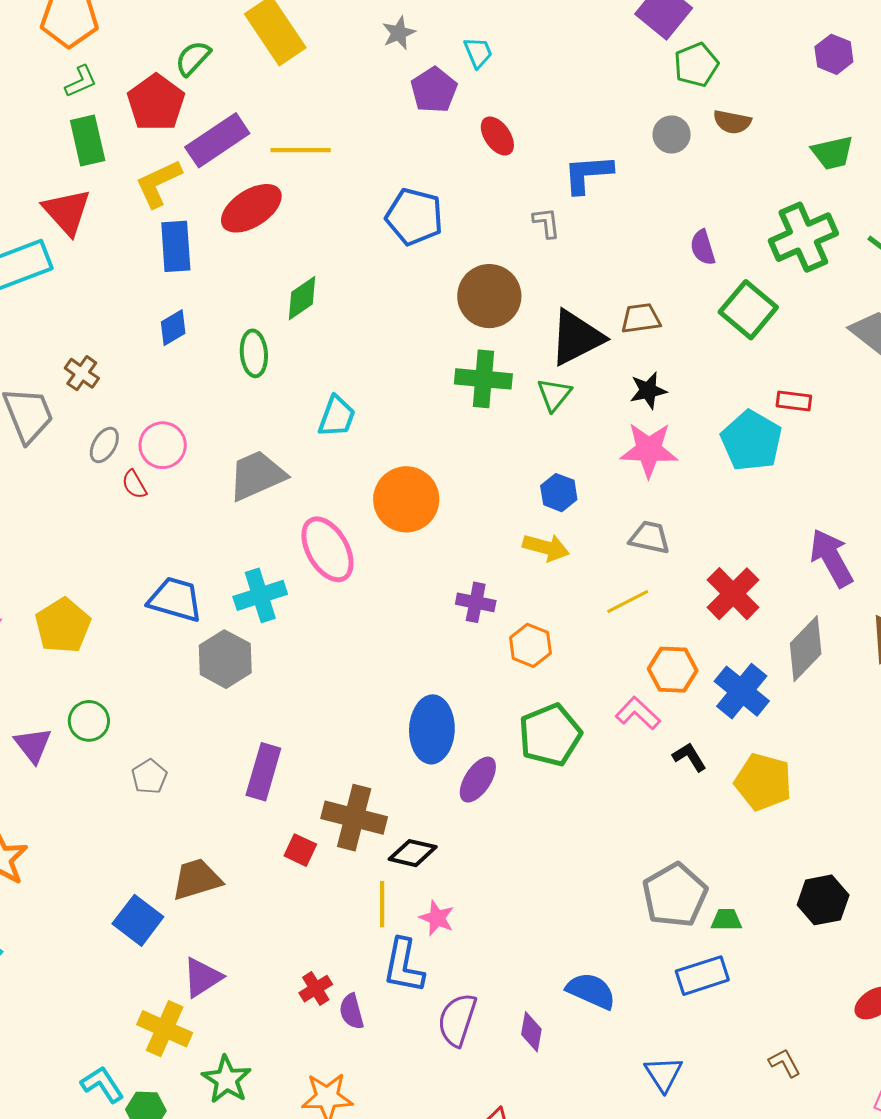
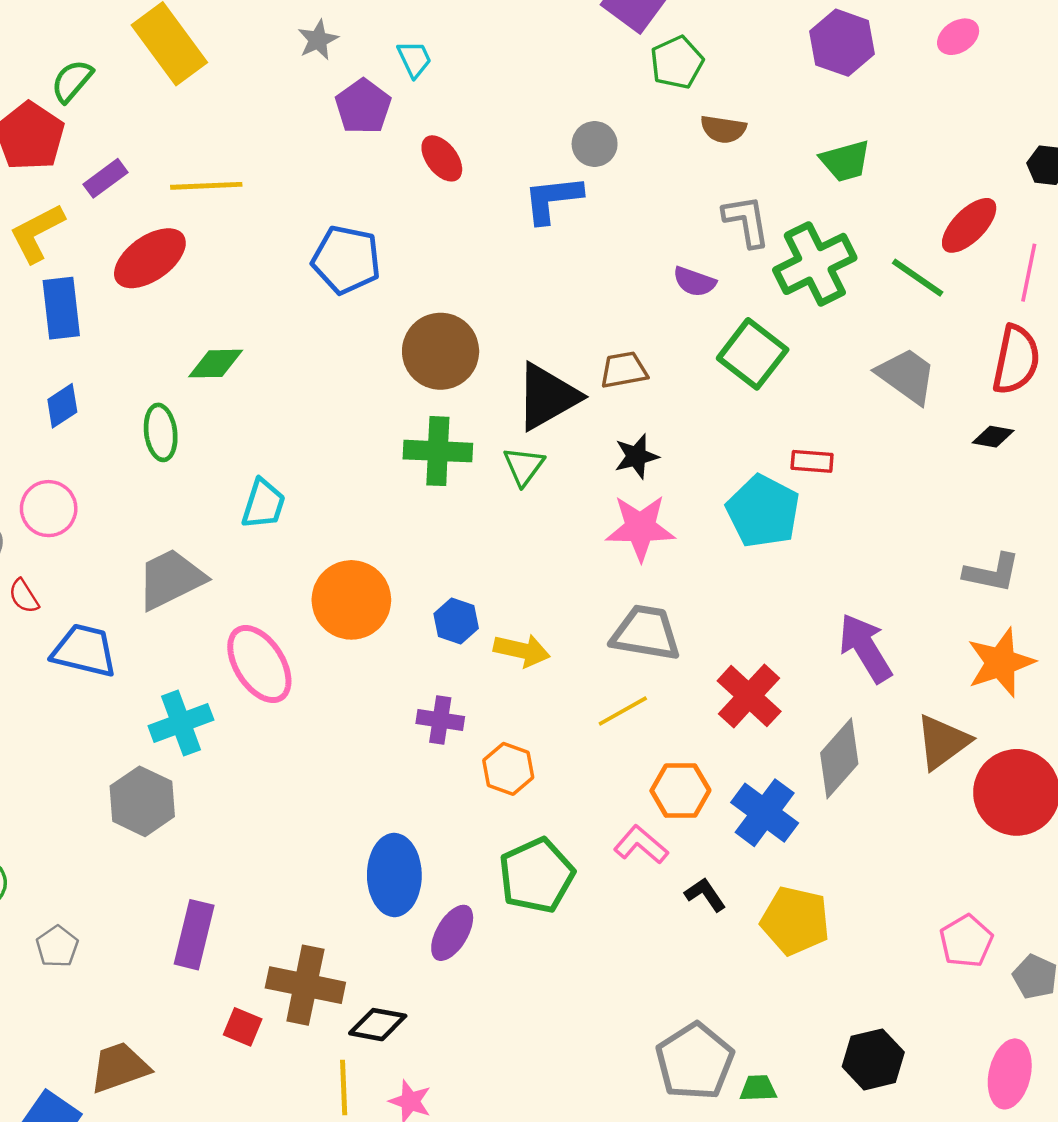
purple hexagon: (834, 54) -> (842, 43), size x1.4
gray circle: (672, 135) -> (595, 144), moved
purple rectangle: (217, 140) -> (106, 178), size x0.6
gray L-shape: (546, 223) -> (746, 221), moved, size x1.4
purple semicircle: (703, 247) -> (694, 282), turned -51
green diamond: (302, 298) -> (216, 364), turned 36
pink circle: (163, 445) -> (49, 509), moved
blue hexagon: (559, 493) -> (456, 621), moved
gray trapezoid: (650, 537) -> (646, 633), size x1.4
blue trapezoid: (175, 599) -> (84, 651), moved

